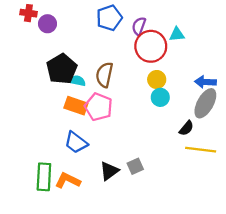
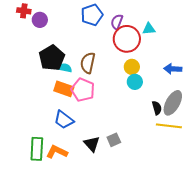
gray ellipse: (205, 103) -> (173, 103), moved
black semicircle: (186, 128) -> (157, 108), turned -56
black triangle: (109, 171) -> (92, 144), turned -36

